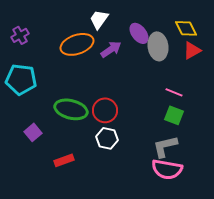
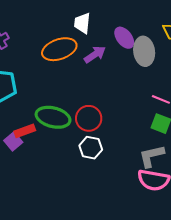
white trapezoid: (99, 19) -> (82, 23), turned -30
red rectangle: (64, 160) -> (25, 131), moved

